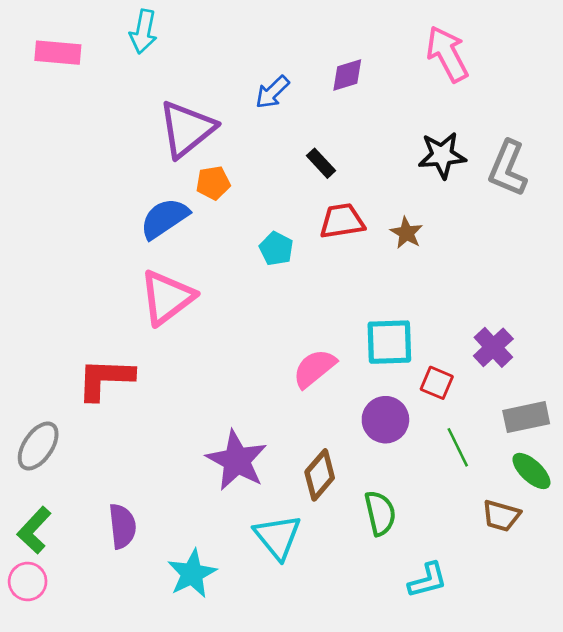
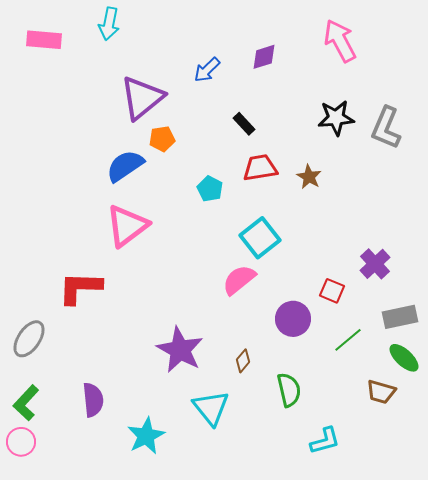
cyan square: (389, 342) -> (260, 238), moved, turned -36
green line: (458, 447) -> (348, 340), turned 76
brown diamond: (320, 475) -> (243, 361), size x0.6

